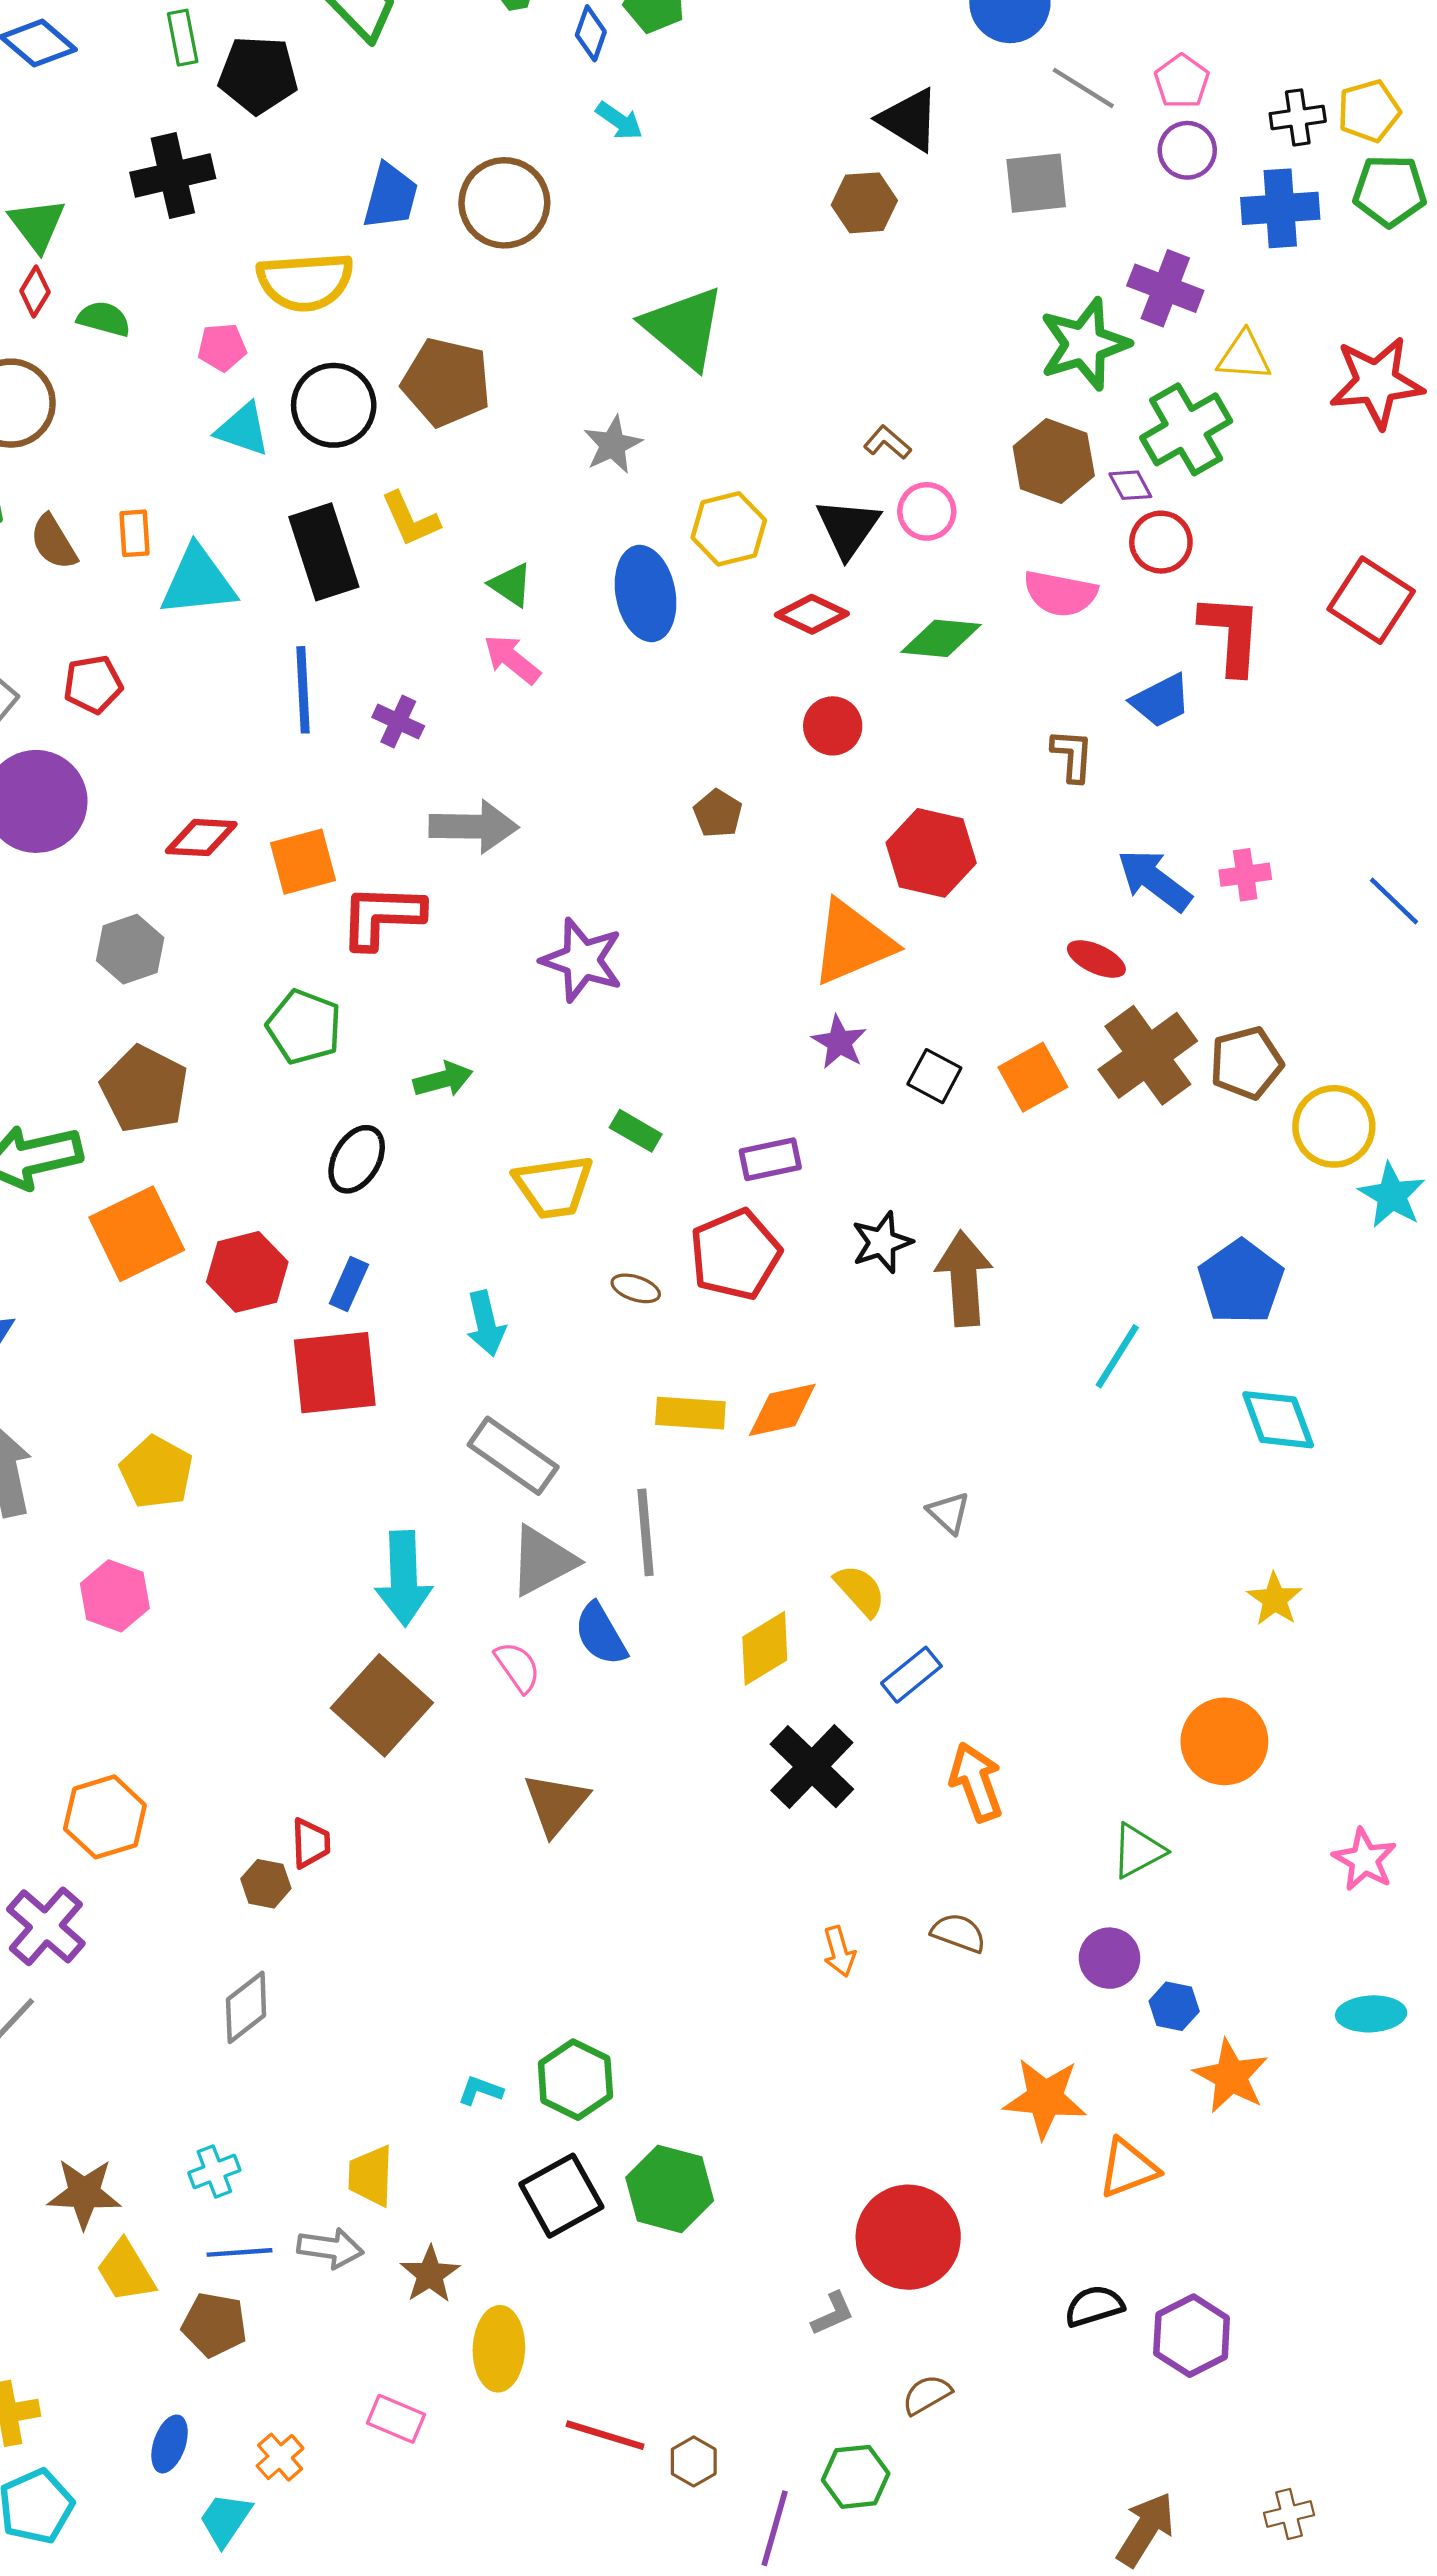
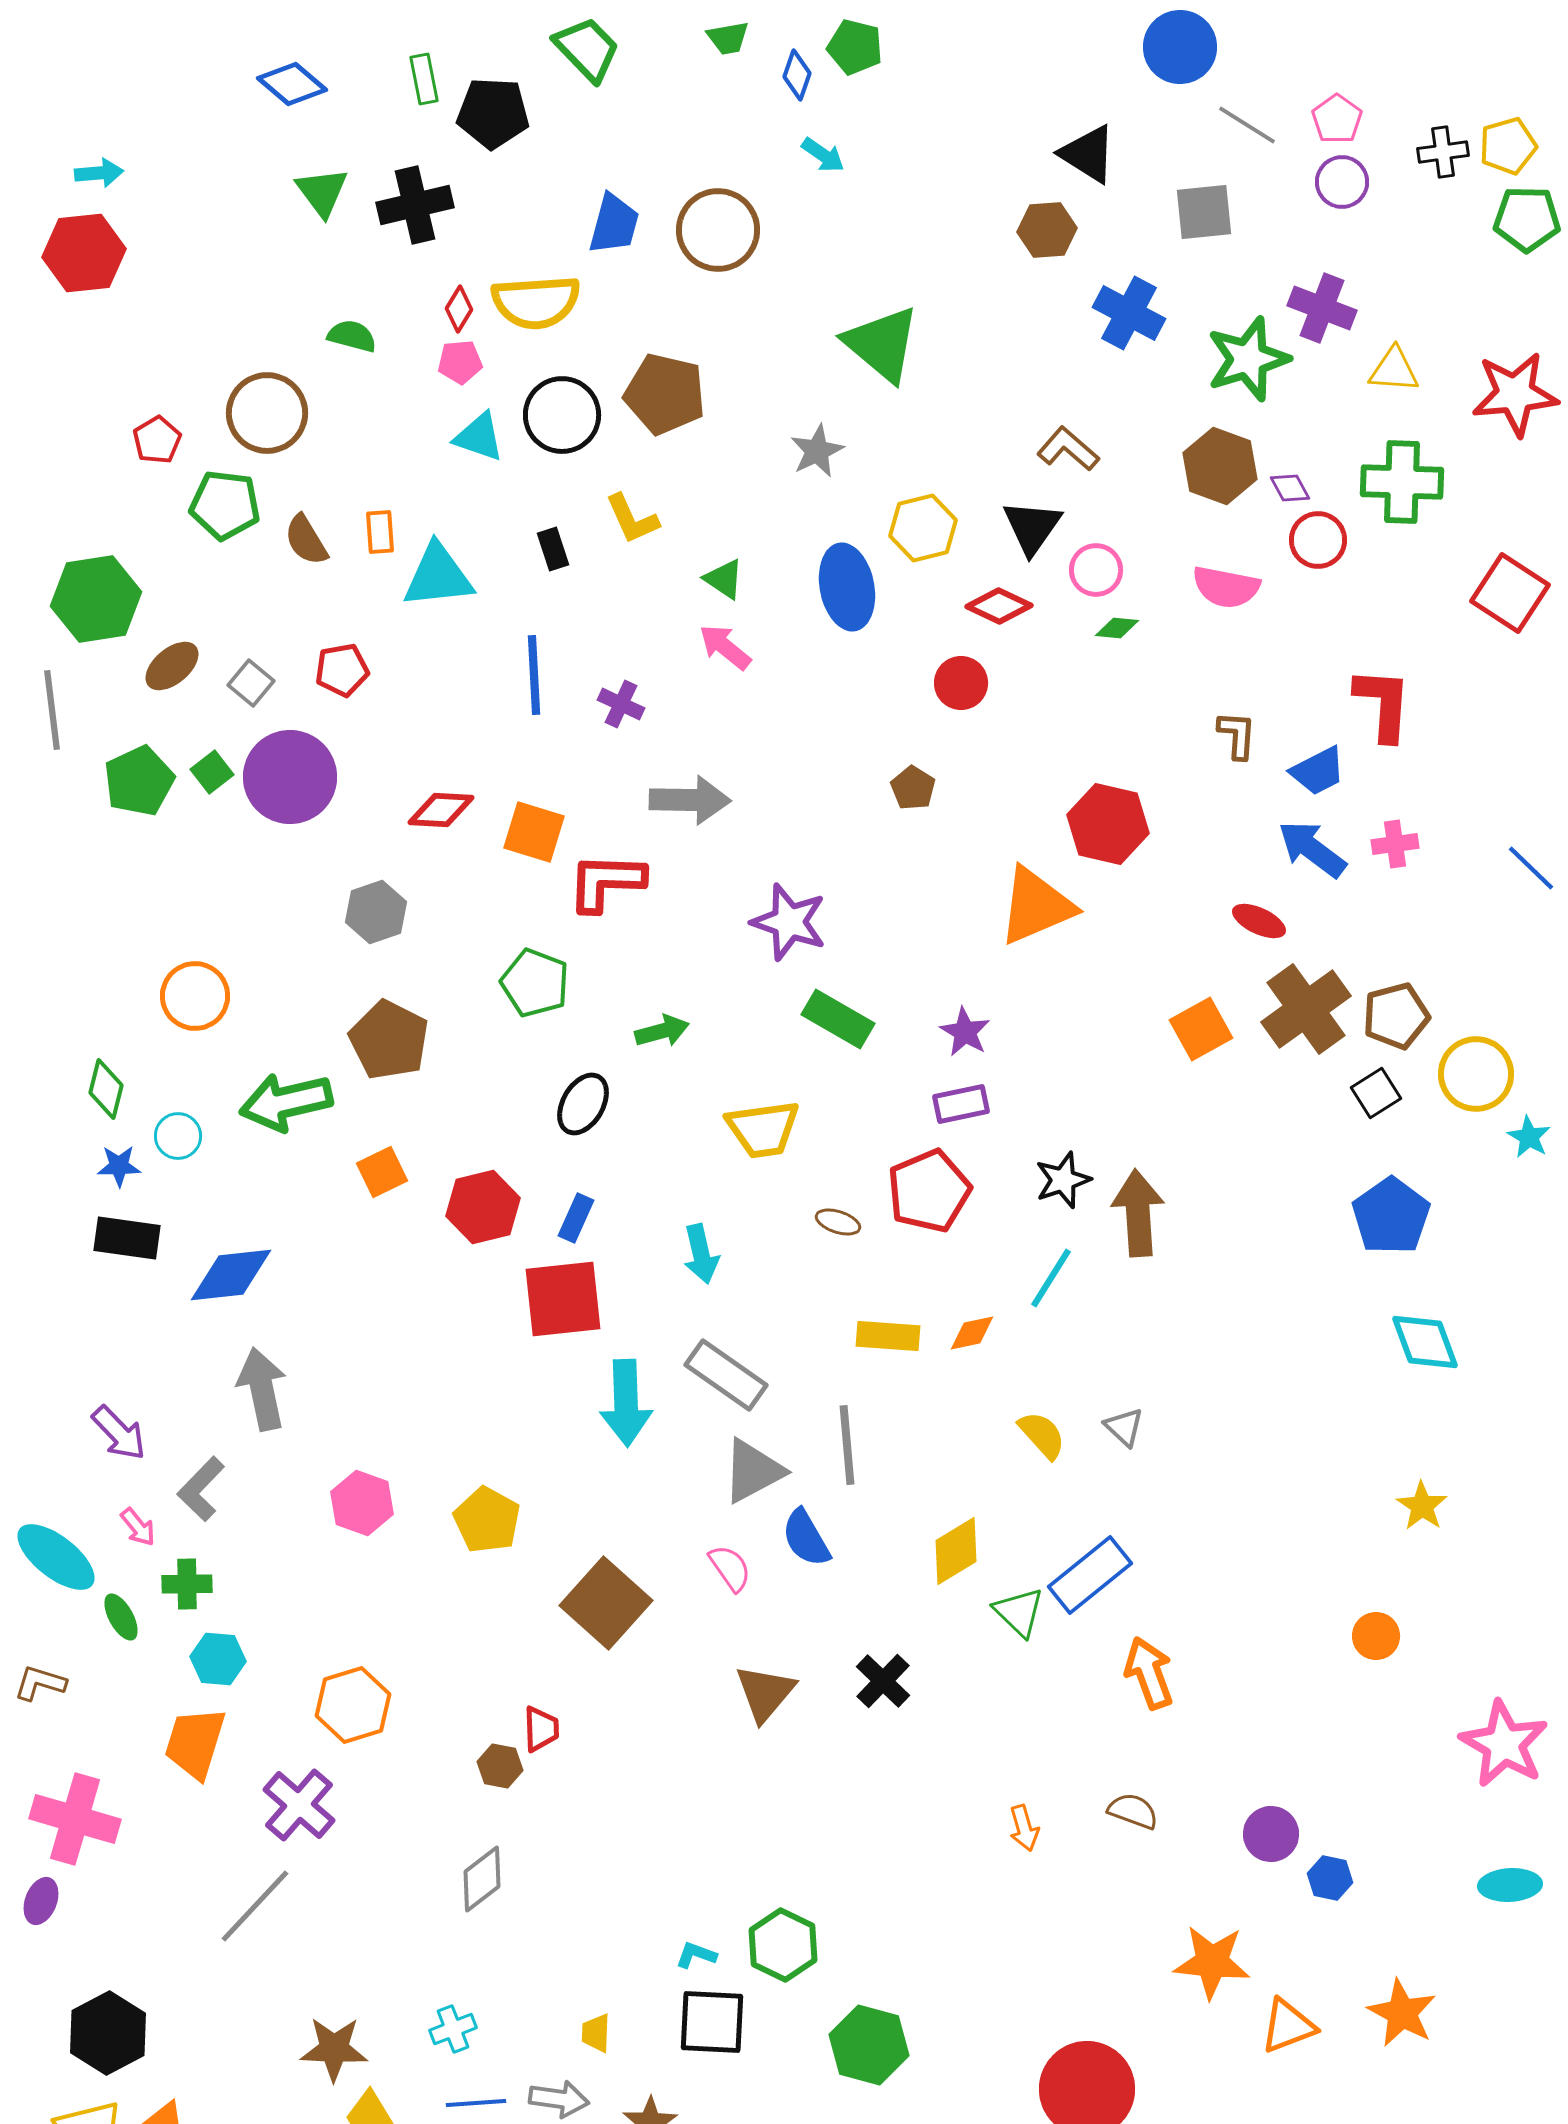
blue cross: (1280, 208) -> (1129, 313), moved, turned 32
green triangle: (37, 225) -> (322, 192), moved
red diamond: (35, 291) -> (459, 309), moved
green cross: (1186, 429) -> (1402, 482), moved, turned 32
brown L-shape: (887, 442) -> (1068, 449), size x1.4
pink circle: (927, 511) -> (1096, 570), moved
black rectangle: (324, 552) -> (553, 549), size x0.5
red L-shape: (1231, 634) -> (1383, 704), moved
green diamond: (941, 638) -> (1117, 628), size x0.6
blue trapezoid: (1161, 701) -> (1318, 771), moved
red circle: (833, 726) -> (961, 683), moved
orange square: (303, 862) -> (534, 832), turned 32
purple star: (839, 1042) -> (965, 1032), moved
black square: (934, 1076) -> (1376, 1093), moved, turned 30
green rectangle: (636, 1131) -> (838, 1019), moved, size x1.5
cyan star: (1392, 1195) -> (1529, 1137), size x0.7
orange square: (137, 1234) -> (382, 1172), size x0.6
cyan line: (1117, 1356) -> (1051, 1278), moved
orange diamond: (782, 1410) -> (972, 1333), size x0.7
yellow pentagon: (156, 1472) -> (487, 1520), moved
cyan arrow: (404, 1578) -> (626, 1403), moved
yellow semicircle: (860, 1590) -> (1042, 1435), moved
blue rectangle: (911, 1675) -> (1090, 1575), size x1.5
orange circle: (1224, 1741) -> (1376, 1636), size x0.6
black cross: (812, 1767) -> (883, 1681), moved, size x0.7
green triangle: (1138, 1851) -> (1019, 1612), moved, turned -48
pink star: (1364, 1860) -> (1504, 1744), size x1.5
orange star: (1231, 2076) -> (1402, 2013), moved
yellow trapezoid: (371, 2176) -> (596, 2033), size x0.7
black square: (561, 2196) -> (712, 2022), moved, turned 32

